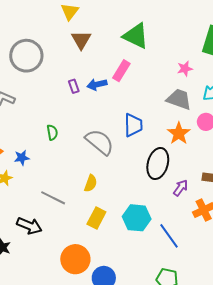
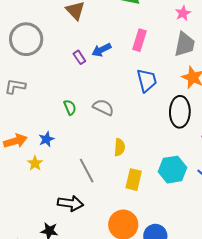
pink rectangle: (121, 71) -> (140, 40), moved
gray trapezoid: (179, 99) -> (185, 44), turned 96
gray semicircle: (100, 142) -> (103, 107), moved, size x0.7
gray line: (53, 198) -> (87, 171), turned 50

